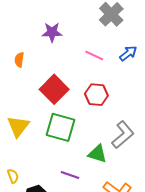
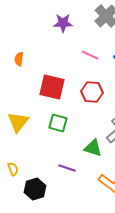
purple star: (52, 32) -> (63, 23), moved
red square: (54, 89) -> (52, 87), turned -32
green square: (60, 127) -> (58, 123), size x0.7

